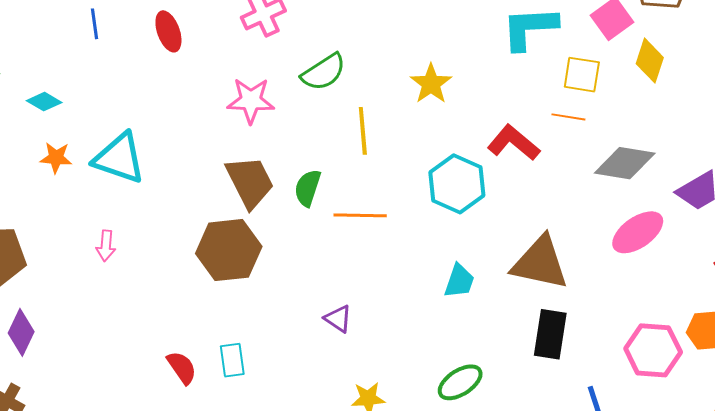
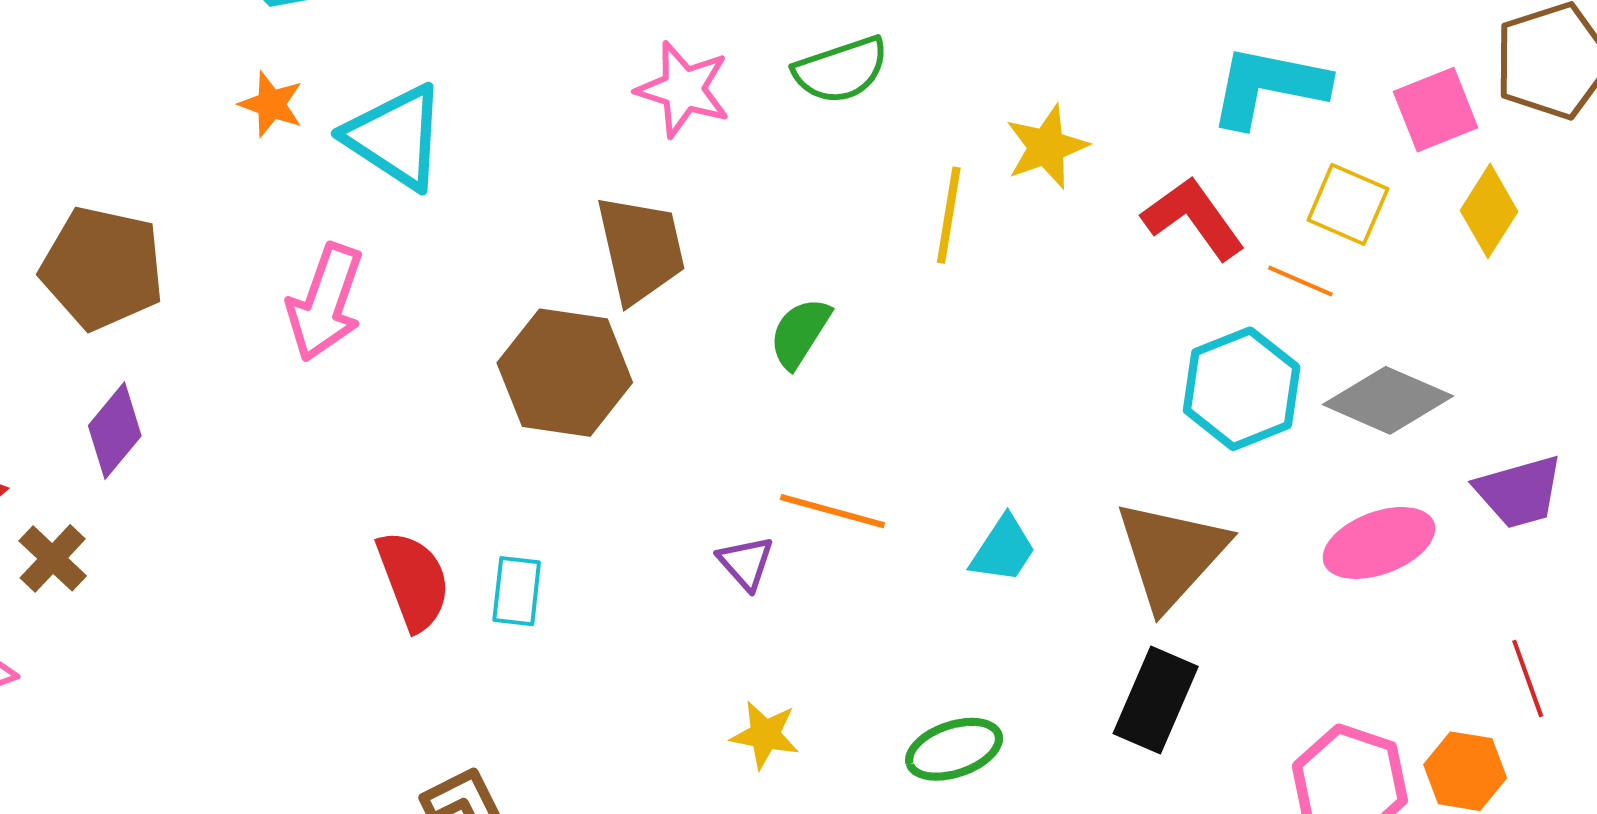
yellow line: (363, 131) -> (949, 215), moved
red L-shape: (513, 143) -> (1193, 218), moved
cyan hexagon: (457, 184) -> (1242, 389), moved
green semicircle: (308, 188) -> (800, 333), moved
orange line: (360, 215) -> (832, 511), moved
pink arrow: (106, 246) -> (325, 302), size x1.8
brown triangle: (540, 263) -> (1171, 554), turned 46
red semicircle: (182, 368) -> (413, 580), size x1.4

